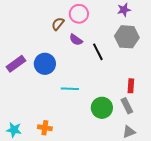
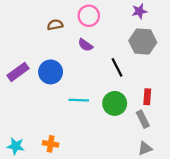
brown semicircle: (58, 24) -> (55, 25), moved, turned 40
black line: (98, 52) -> (117, 67), moved
green circle: (102, 108) -> (115, 103), moved

